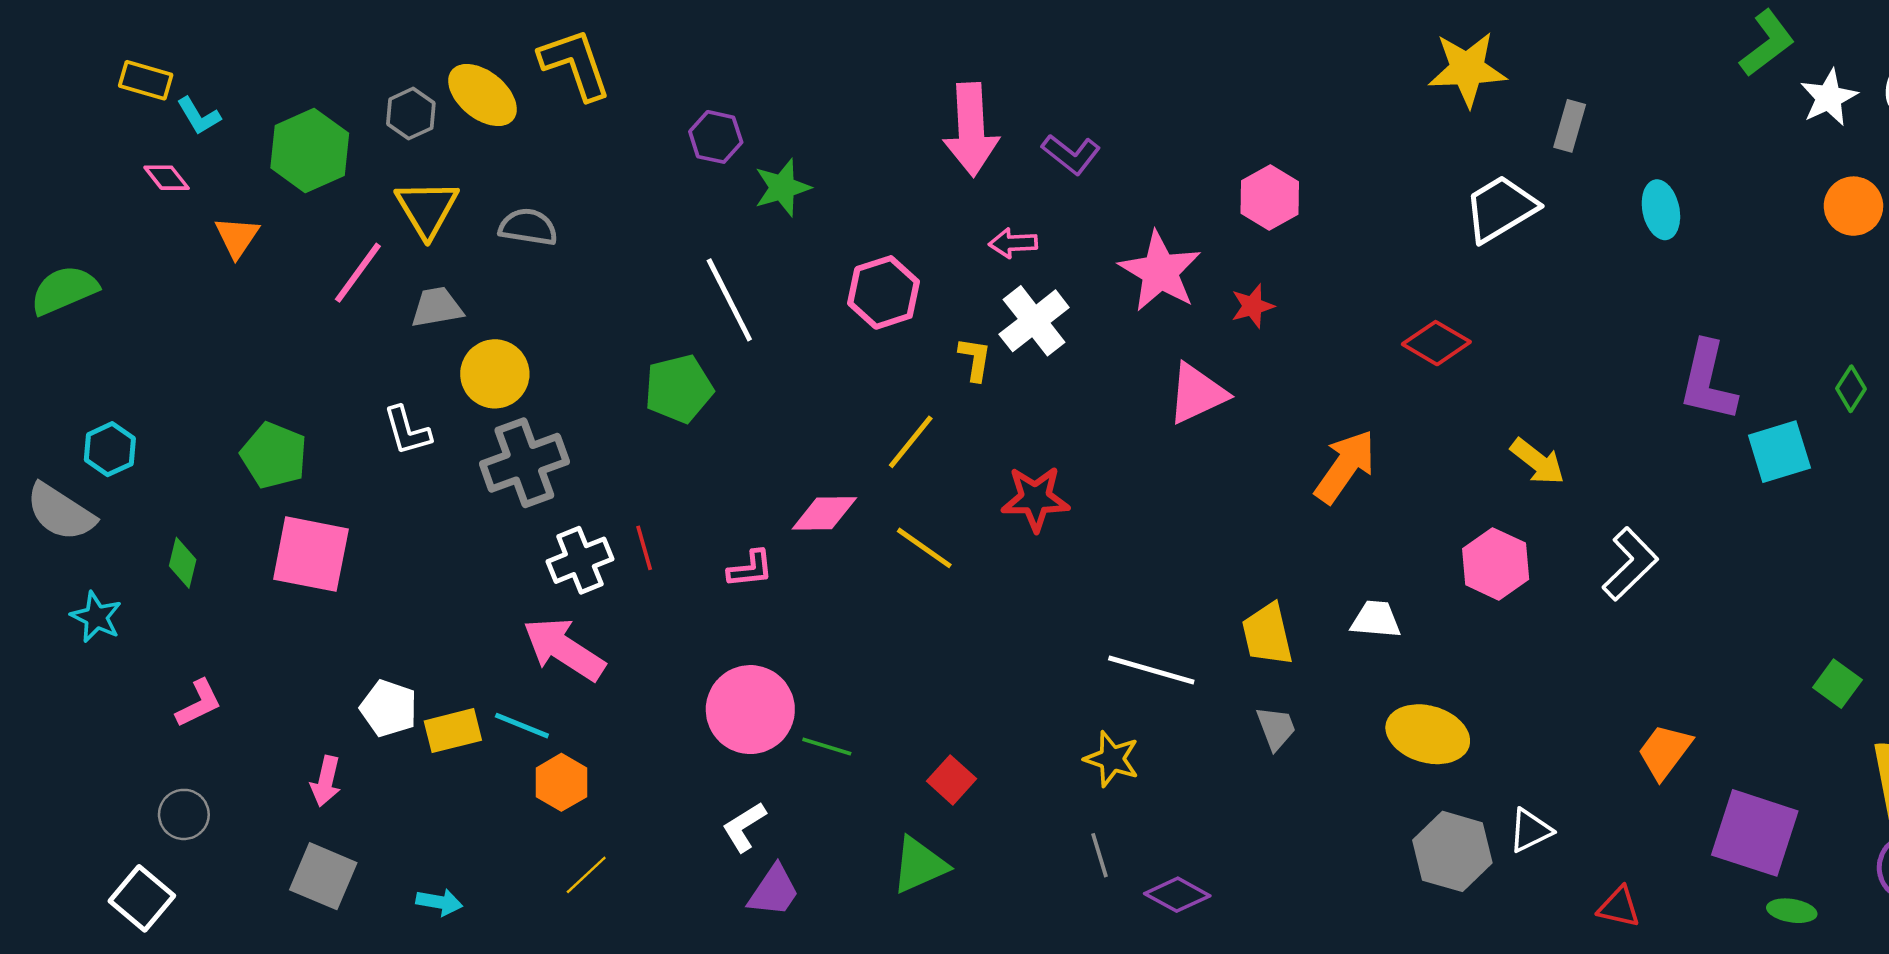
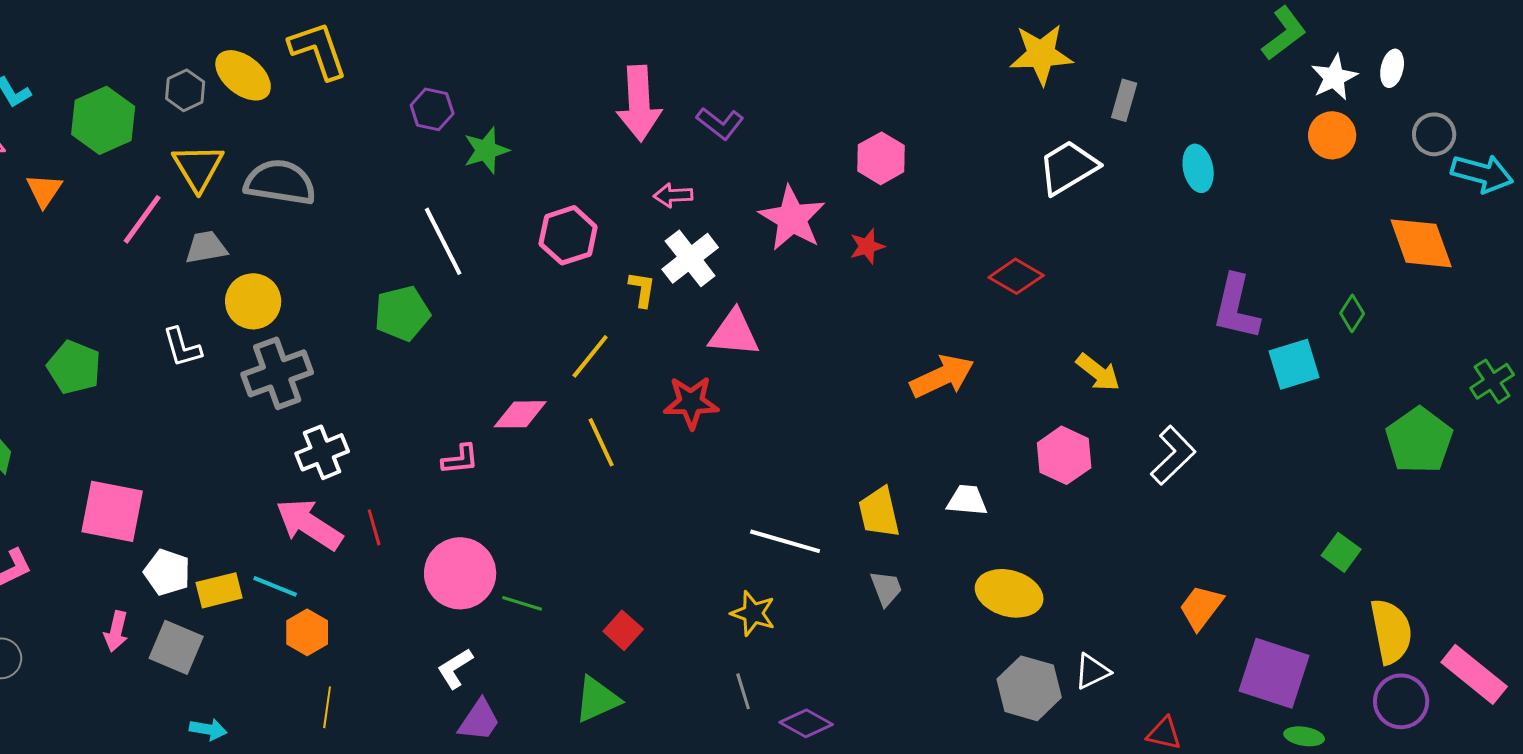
orange circle: (1853, 206) -> (1332, 135), moved
gray semicircle: (528, 227) -> (280, 182), size x1.5
pink triangle: (1197, 394) -> (734, 333), moved, turned 30
orange arrow: (1345, 466) -> (942, 376), turned 30
red line: (644, 548) -> (374, 527), moved
yellow line: (924, 548) -> (601, 442), turned 30
pink square: (311, 554) -> (112, 511), moved
yellow line: (586, 875) -> (327, 707), turned -39
gray square: (323, 876) -> (176, 647), moved

